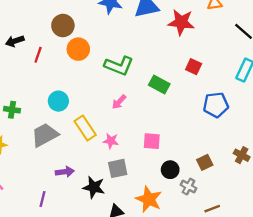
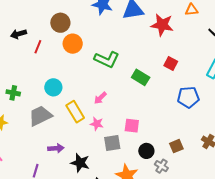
pink arrow: (119, 102) -> (100, 98), moved
gray square: (118, 168) -> (112, 143), moved

